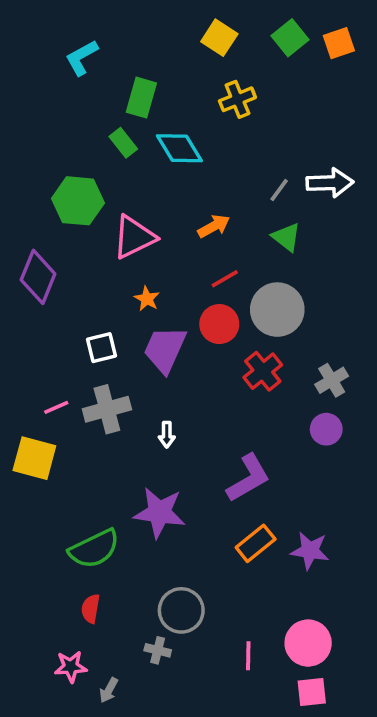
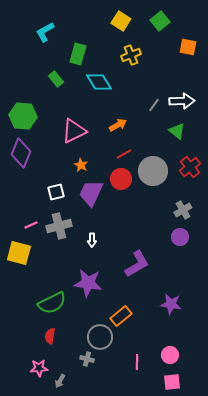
orange square: (339, 43) -> (188, 47), moved, turned 30
green rectangle: (123, 143) -> (56, 79), moved
green hexagon: (78, 201) -> (23, 116), moved
green triangle: (286, 237) -> (177, 131), moved
red cross: (263, 371) -> (190, 167), moved
orange rectangle: (256, 543) -> (121, 316), moved
pink circle: (308, 643) -> (170, 355), size x0.7

